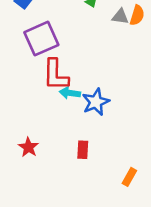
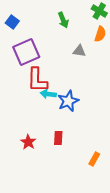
gray triangle: (120, 17) -> (79, 51), moved
red star: (28, 147) -> (28, 142), moved

